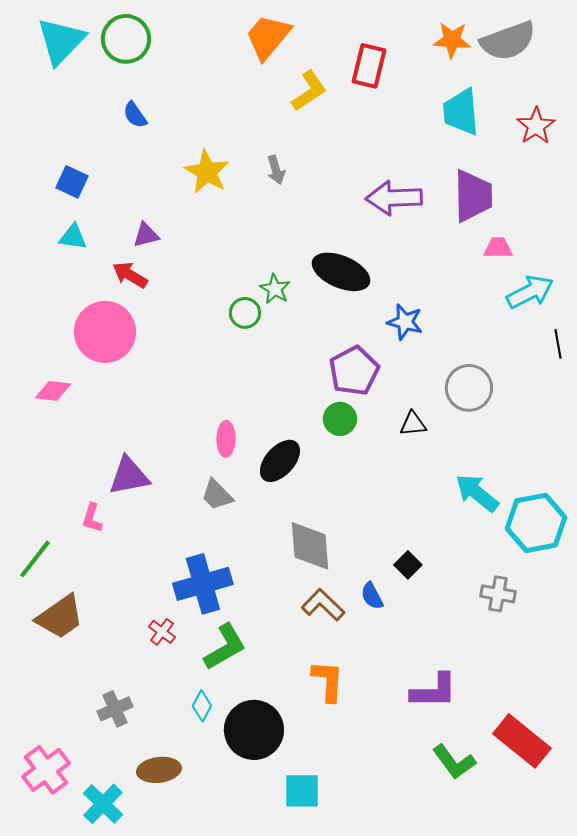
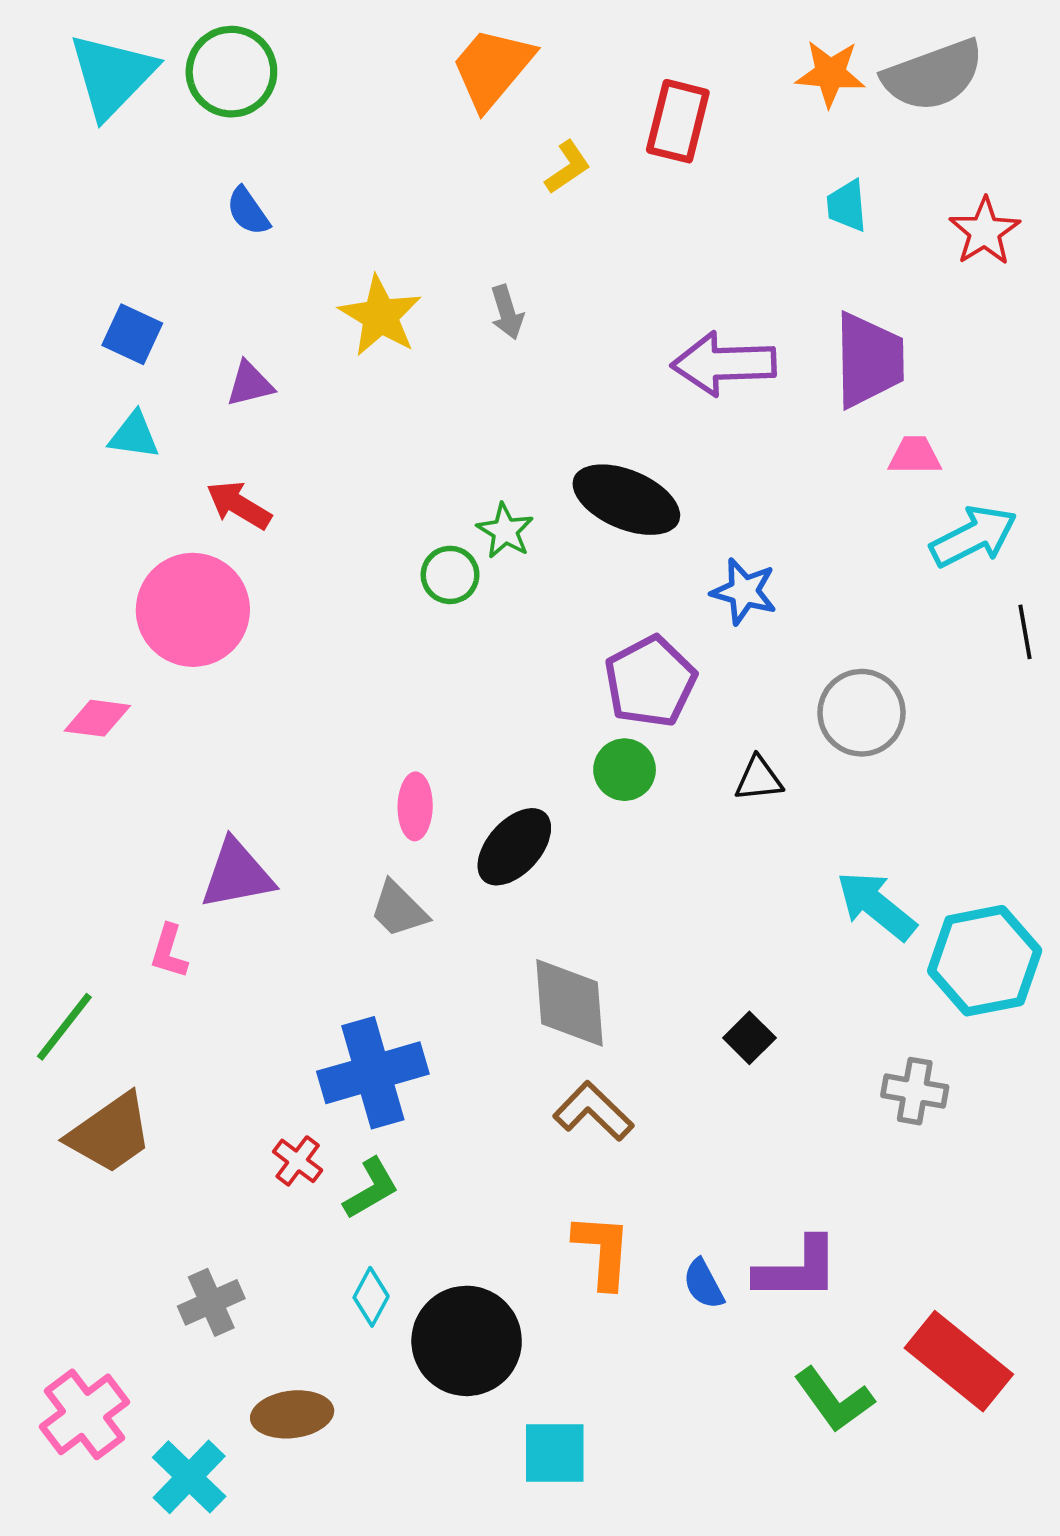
yellow L-shape: (309, 91) -> (568, 167), size x0.7
cyan trapezoid: (461, 112) -> (847, 206), size x0.6
purple triangle: (146, 235) -> (250, 384), moved
blue semicircle: (372, 596) -> (704, 1284), moved
green L-shape: (225, 647) -> (371, 1188), moved, size x0.7

